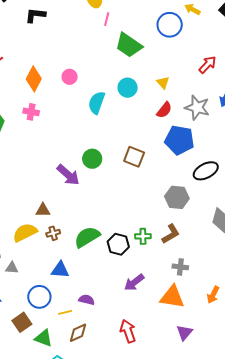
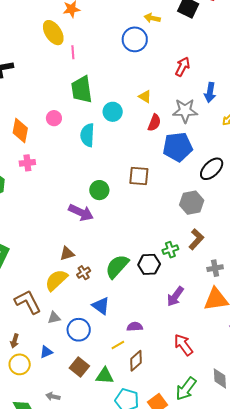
green trapezoid: (129, 45) -> (82, 89), moved, turned 64
blue triangle: (60, 270) -> (101, 306), turned 48
blue circle: (39, 297) -> (79, 330), moved

